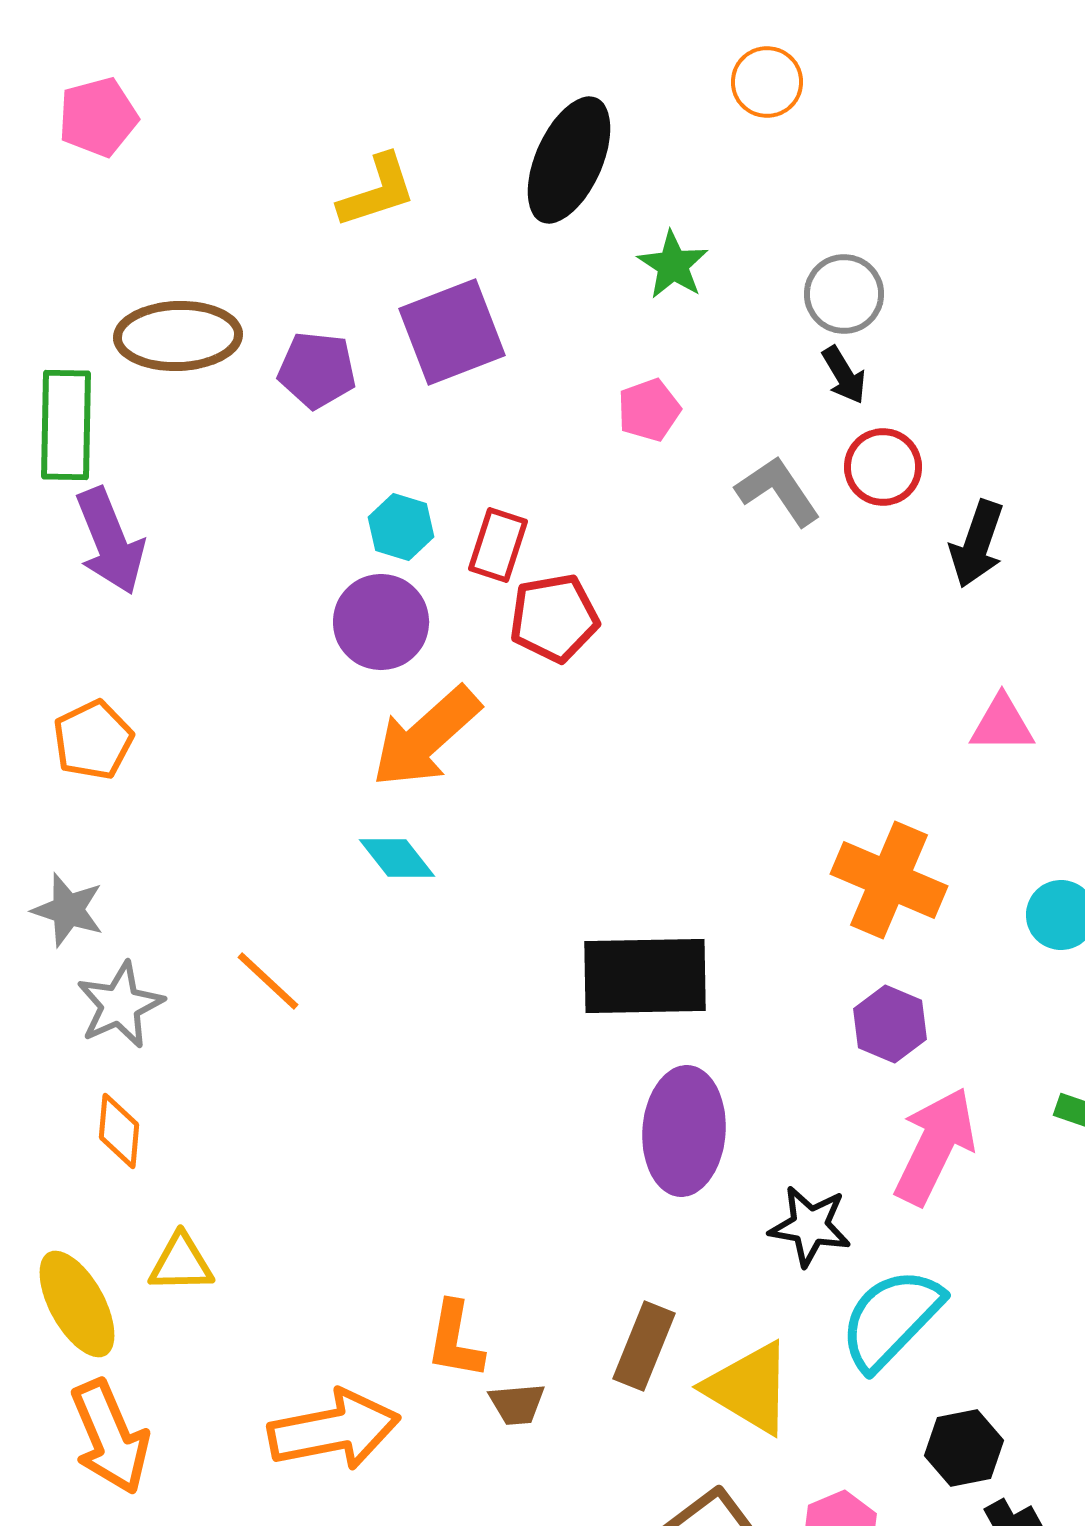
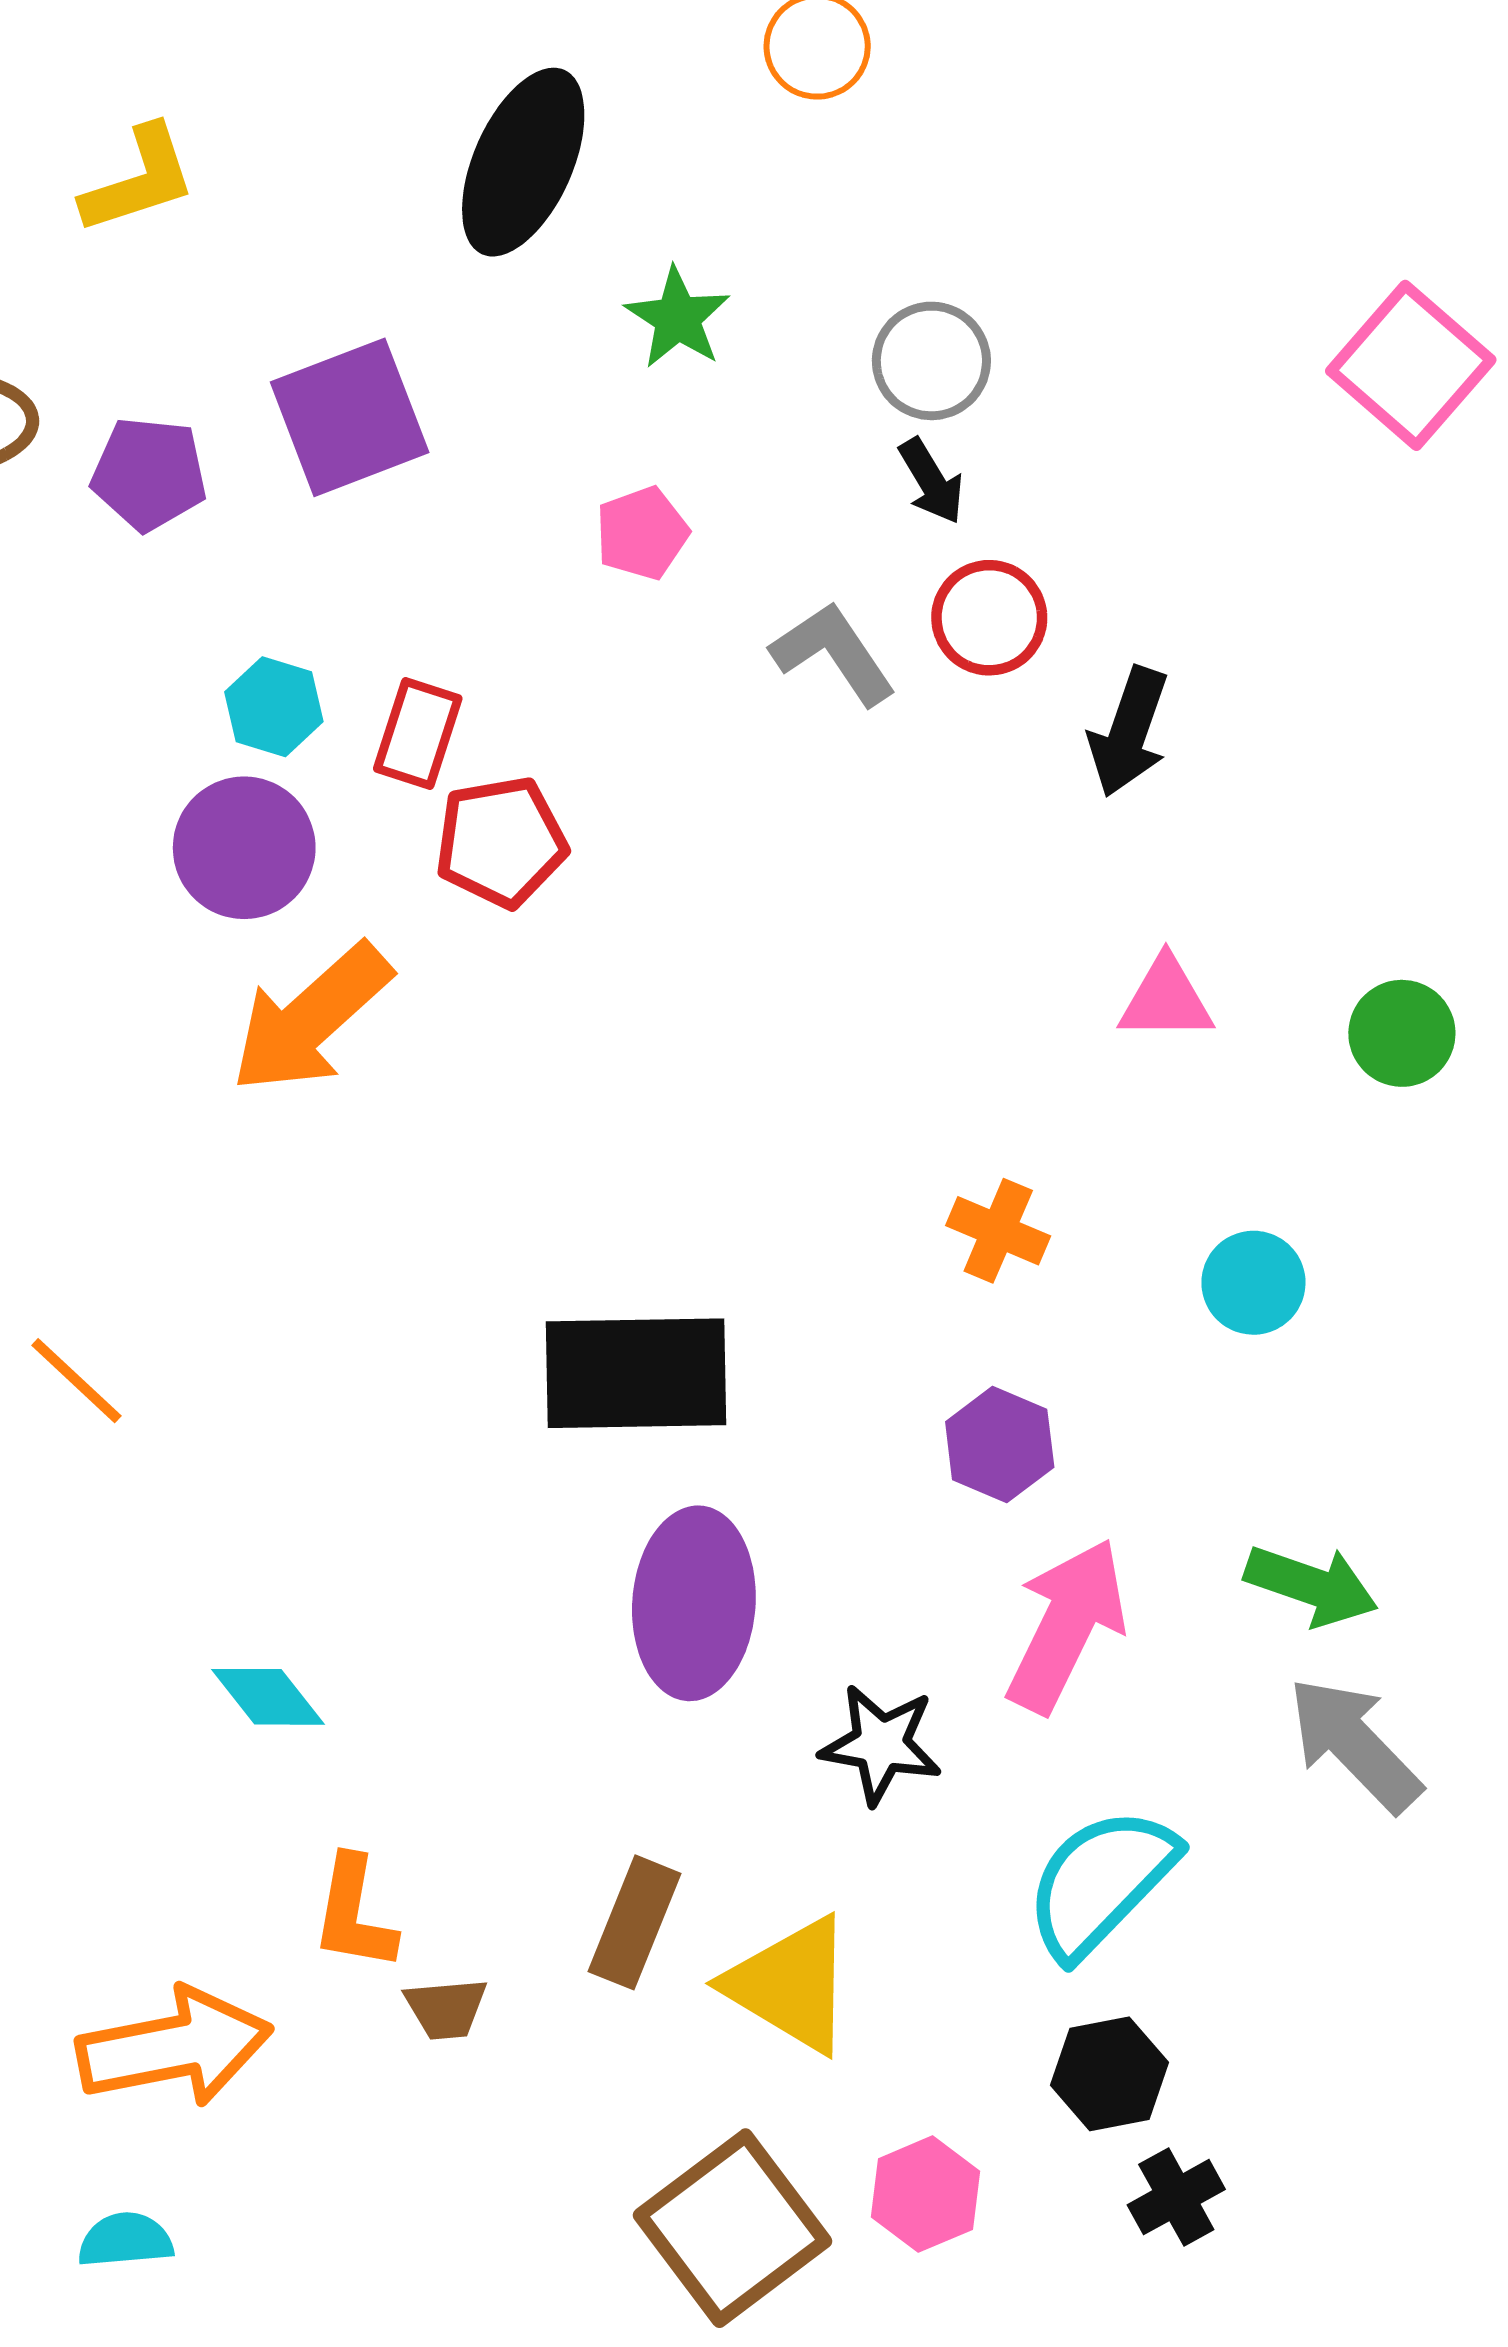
yellow L-shape: (377, 191) -> (139, 180), moved
cyan diamond: (397, 858) -> (268, 1697), moved
orange cross: (889, 880) -> (998, 1231), size x0.6
cyan semicircle: (891, 1319) -> (1101, 1882), moved

